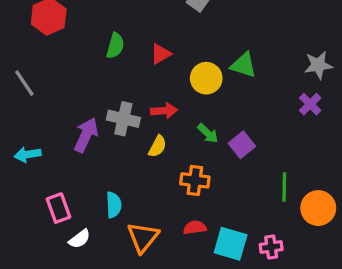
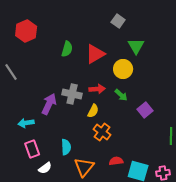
red triangle: (161, 54) -> (95, 54), size x1.5
green triangle: (244, 65) -> (136, 46), moved, turned 42
green arrow: (208, 133) -> (121, 95), moved
cyan arrow: (28, 154) -> (26, 123), moved
orange cross: (195, 180) -> (102, 132), moved, turned 30

